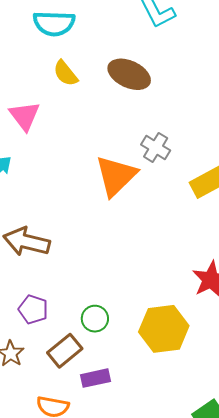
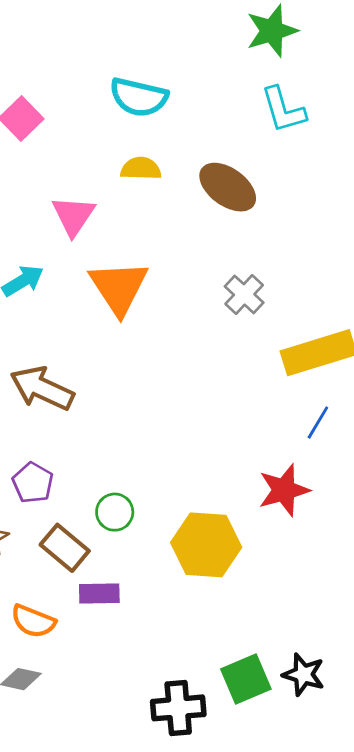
yellow semicircle: (65, 73) -> (141, 169), turned 120
orange triangle: (116, 176) -> (119, 287), moved, turned -30
brown rectangle: (65, 351) -> (65, 548), turned 68

